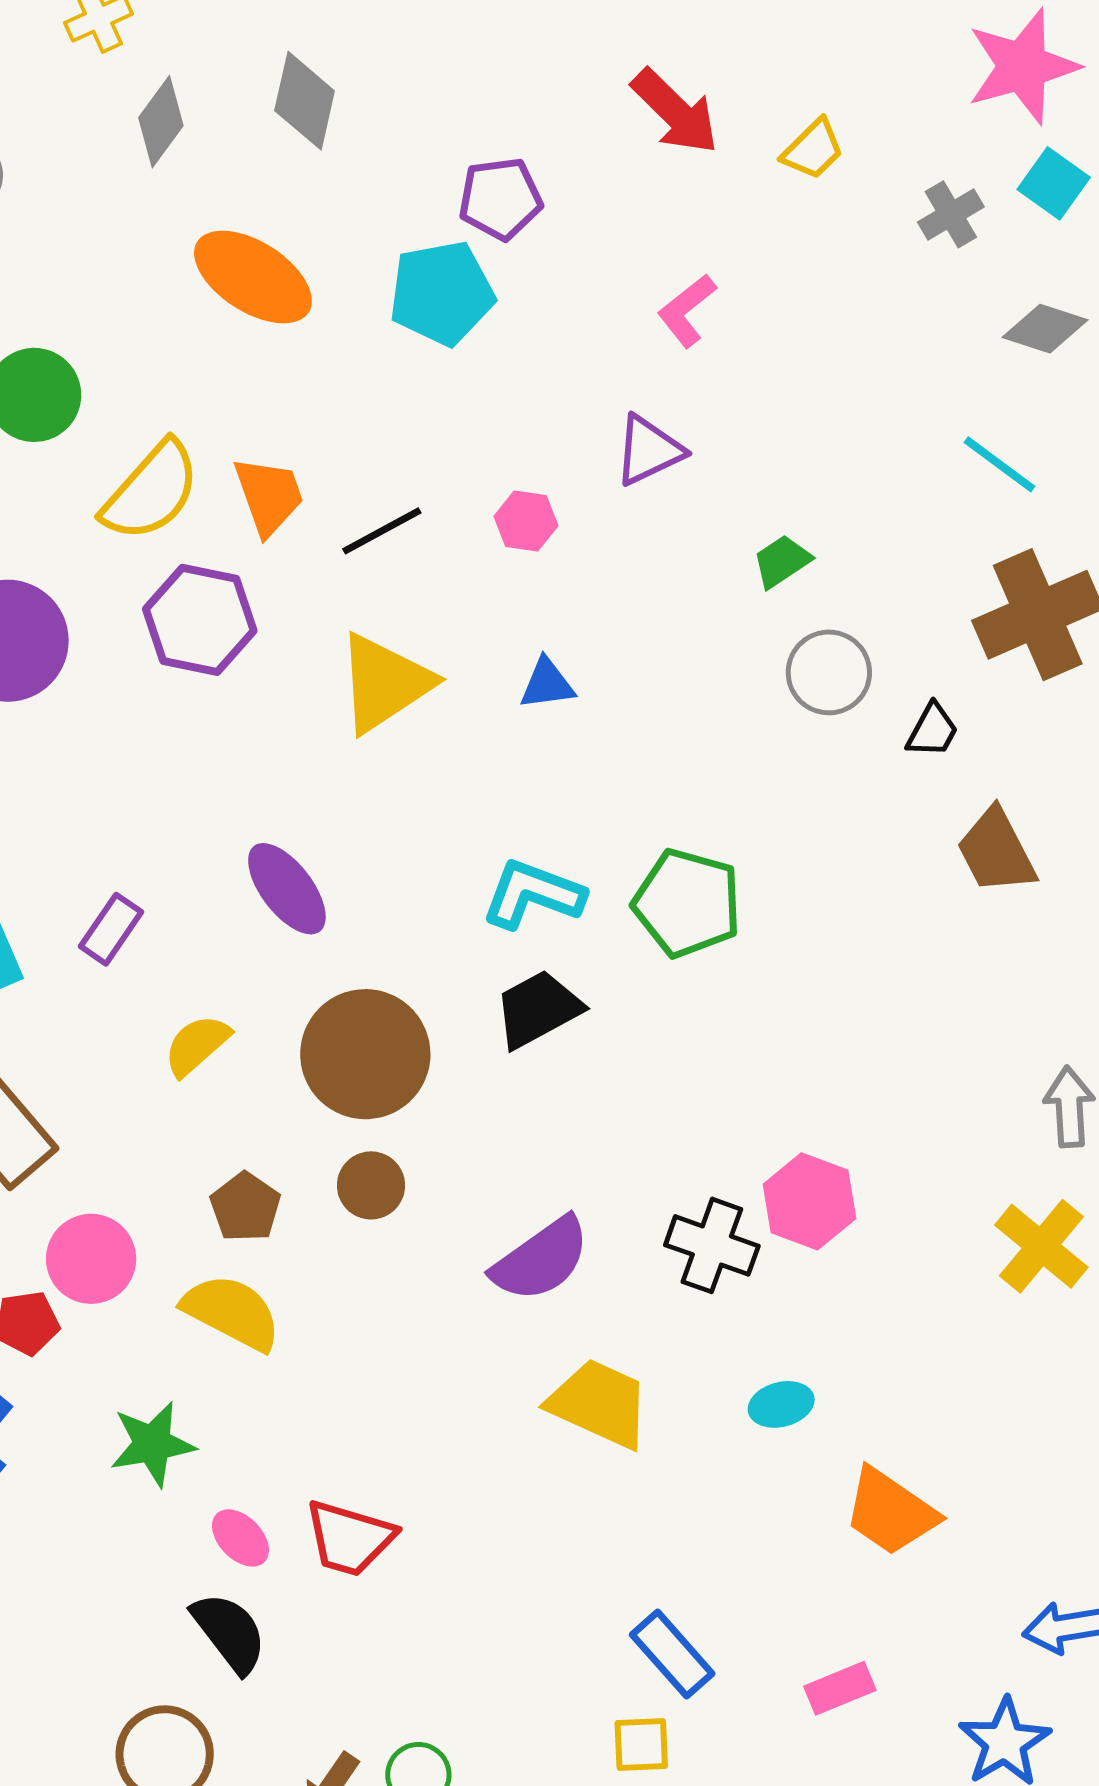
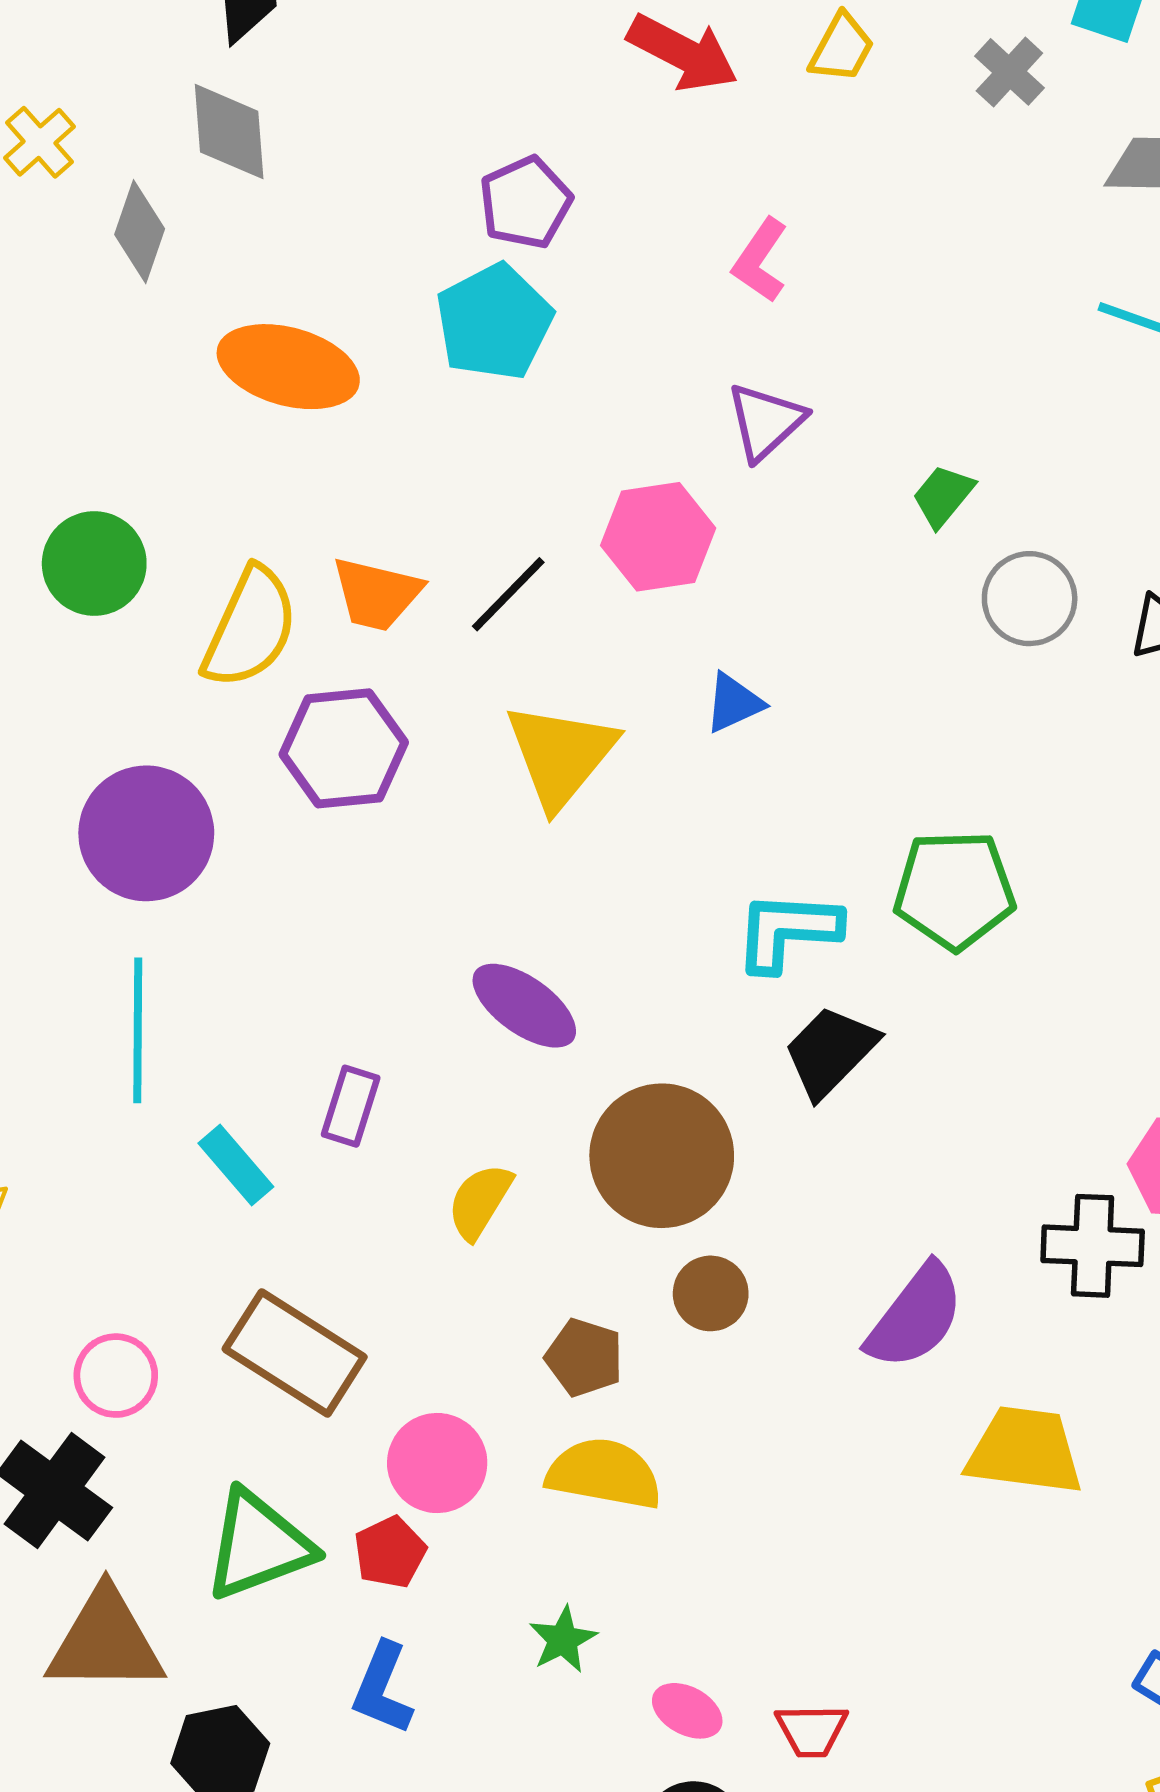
gray diamond: (305, 101) -> (229, 132), moved
orange trapezoid: (269, 496) -> (377, 594), turned 140
pink hexagon: (526, 521) -> (658, 537), size x1.6
green star: (152, 1444) -> (563, 1640), size x0.7
red trapezoid: (350, 1538) -> (812, 1730), moved, size x0.7

